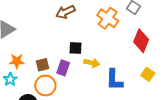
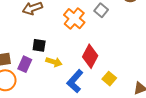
red diamond: (141, 41) -> (90, 56), moved
blue L-shape: (114, 80) -> (75, 81), turned 35

